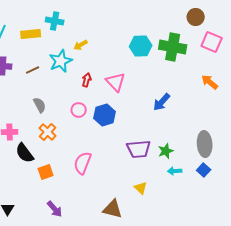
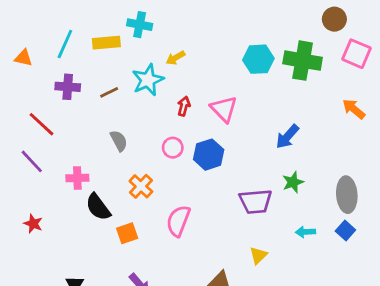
orange cross: (48, 132) -> (141, 186), moved
green star: (166, 151) -> (293, 182), moved
yellow triangle: (141, 188) -> (258, 255), turned 32

